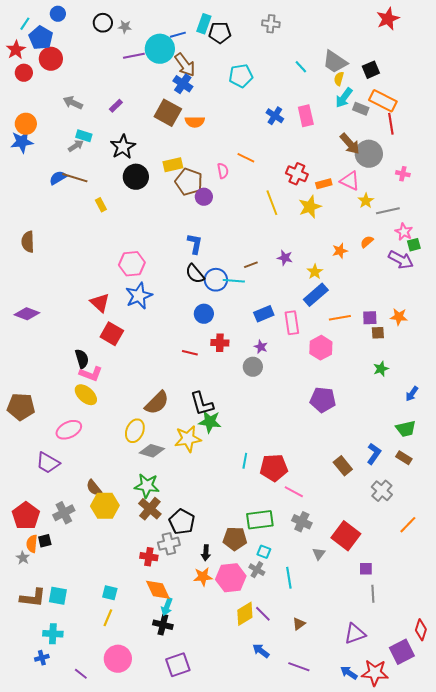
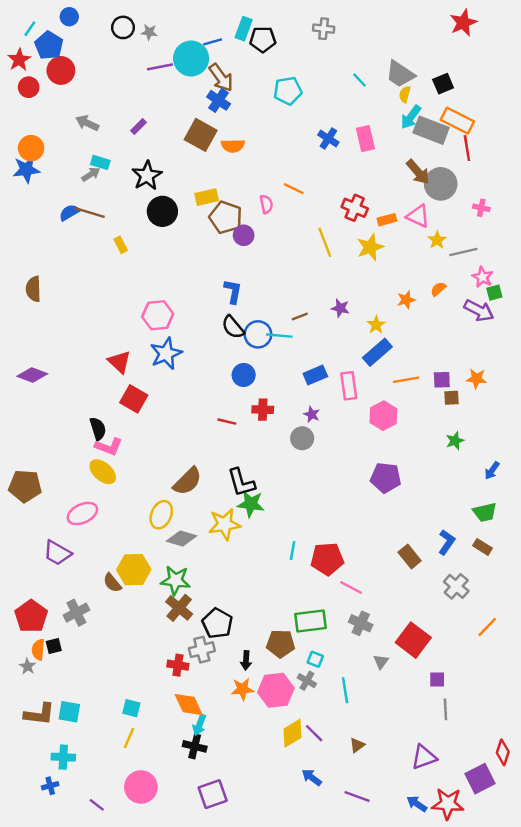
gray rectangle: (361, 109) -> (431, 130), size x1.8
yellow hexagon: (105, 506) -> (134, 570), moved

